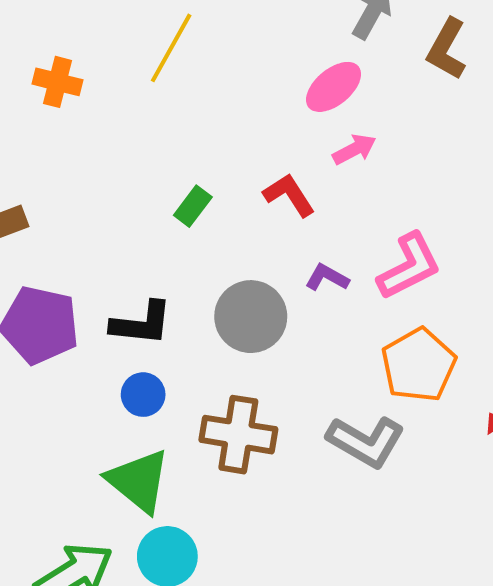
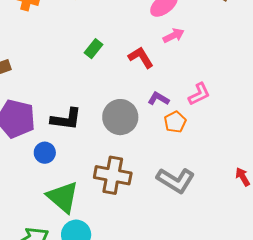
green rectangle: (193, 206) -> (93, 49), moved
pink L-shape: (409, 266) -> (199, 94), size x0.7
orange pentagon: (419, 365) -> (175, 122), moved, size x0.6
blue circle: (143, 395) -> (45, 153), moved

